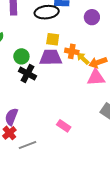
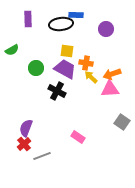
purple trapezoid: (51, 57) -> (65, 69), turned 30
yellow arrow: (83, 58) -> (91, 77), moved
black cross: (28, 74) -> (57, 91), moved

